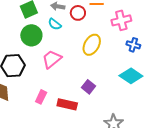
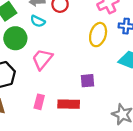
yellow ellipse: (92, 45) -> (98, 35), moved
purple square: (89, 87) -> (87, 81), turned -32

